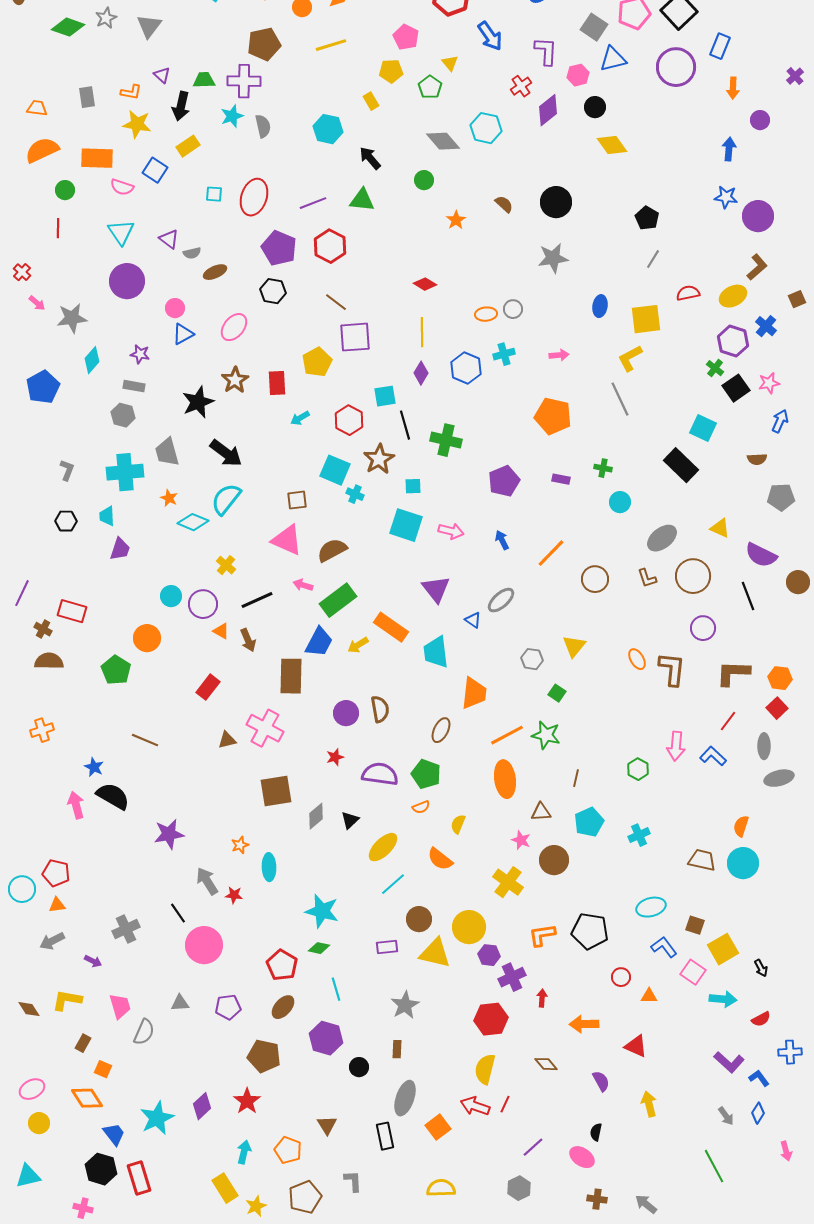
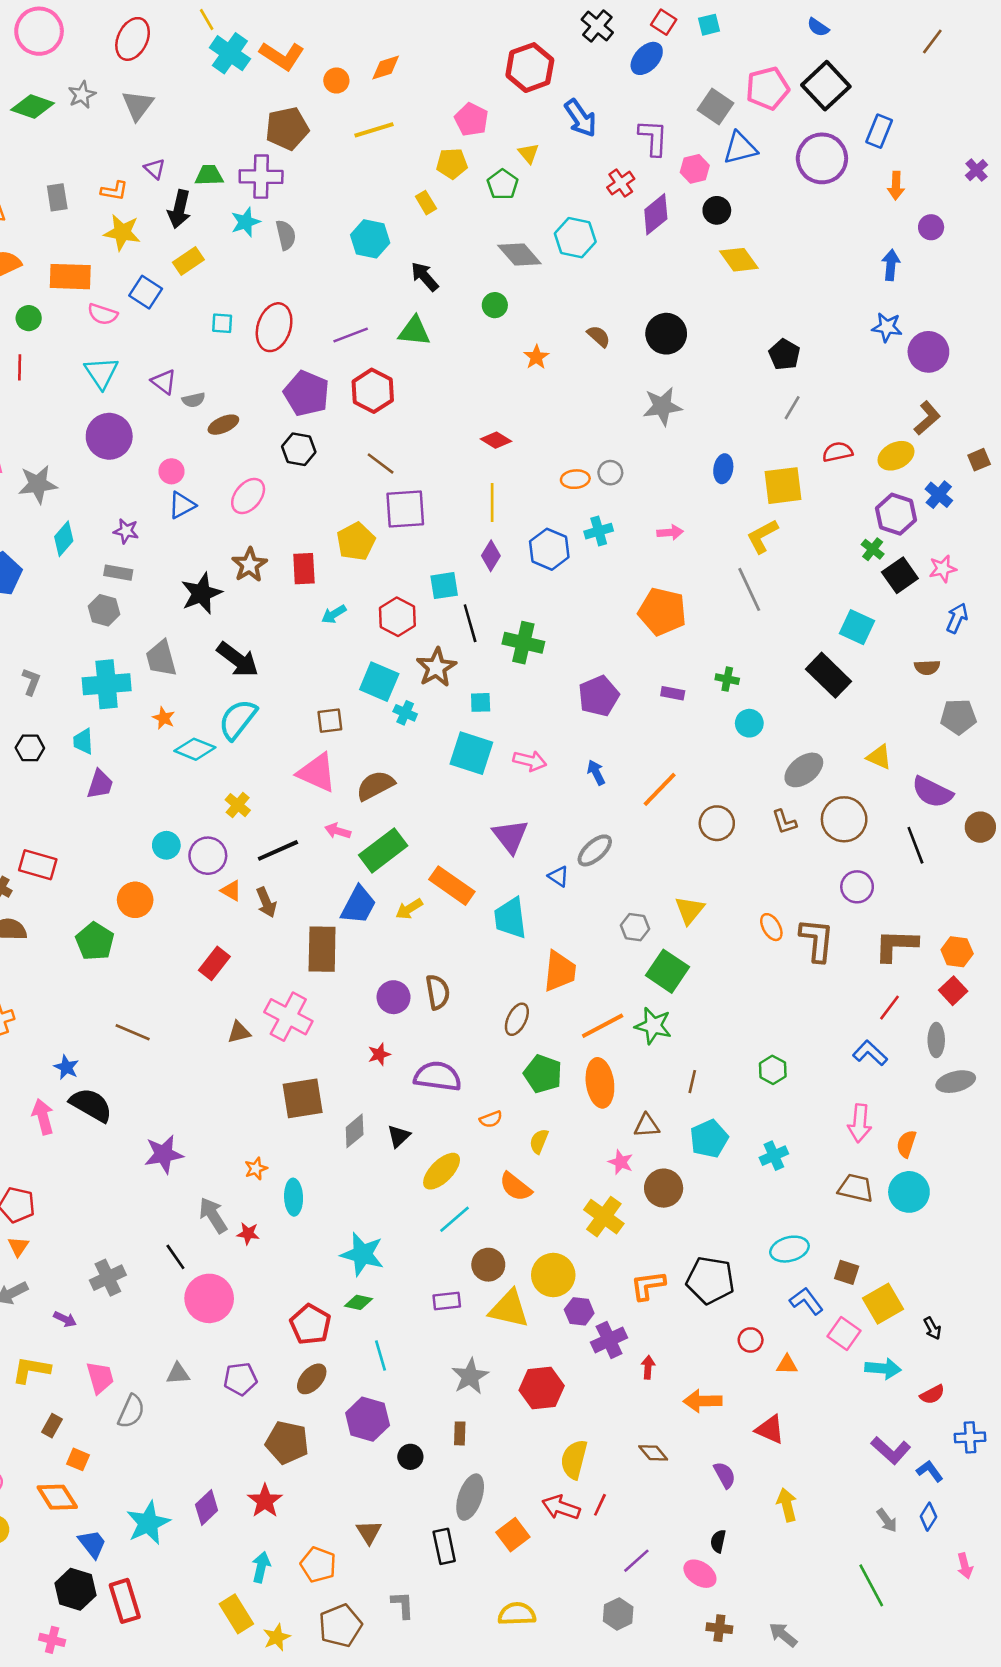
green square: (557, 693) -> (667, 971), size x1.8
pink arrow: (676, 746) -> (860, 1123), moved
green pentagon: (426, 774) -> (543, 1074), moved
orange triangle: (57, 905) -> (18, 1246), turned -48
red hexagon: (491, 1019) -> (542, 1388), moved

